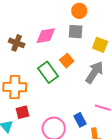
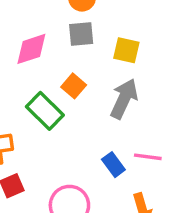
blue rectangle: (80, 120) -> (113, 165), moved

